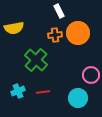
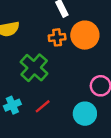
red line: (43, 92) -> (43, 106), turned -32

